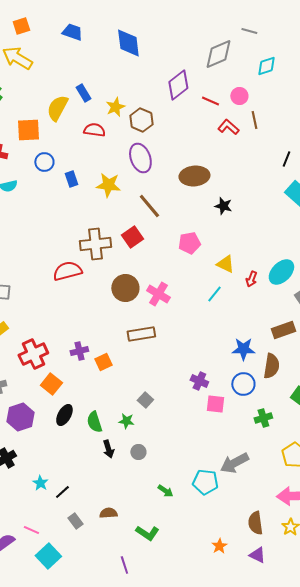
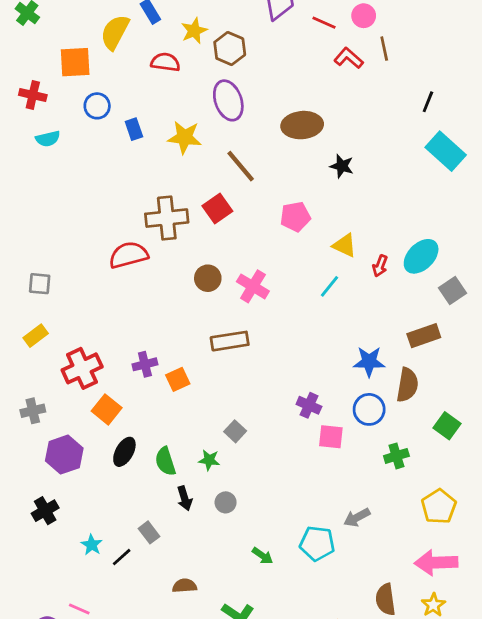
brown circle: (125, 288) -> (208, 278), size x0.7
gray arrow: (234, 463) -> (357, 517), size x0.7
gray rectangle: (75, 521) -> (149, 532), moved

